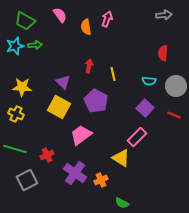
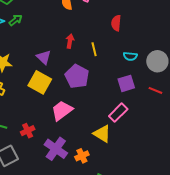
green arrow: (35, 45) -> (16, 20), turned -32
red semicircle: (163, 53) -> (116, 23), moved
purple square: (145, 108) -> (126, 83), turned 30

